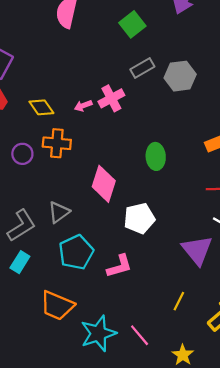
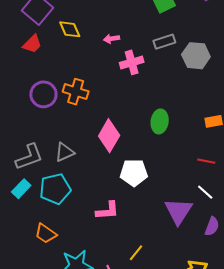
pink arrow: (83, 106) -> (111, 39), moved
yellow diamond: (41, 107) -> (70, 29), moved
purple circle: (22, 154) -> (43, 94), size x1.4
cyan pentagon: (76, 252) -> (55, 189), moved
yellow line: (179, 301) -> (136, 253), moved
orange trapezoid: (57, 306) -> (46, 234), size x0.7

